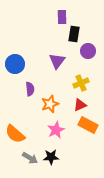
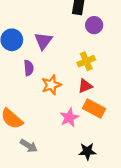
purple triangle: (57, 61) -> (43, 41), moved
pink star: (56, 130) -> (69, 118), moved
black star: (51, 157) -> (87, 151), moved

